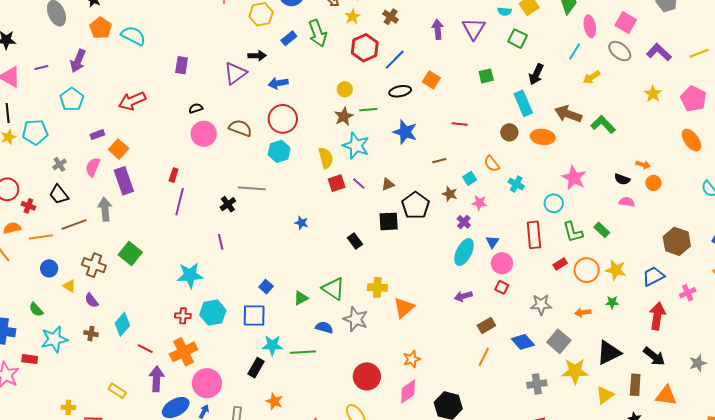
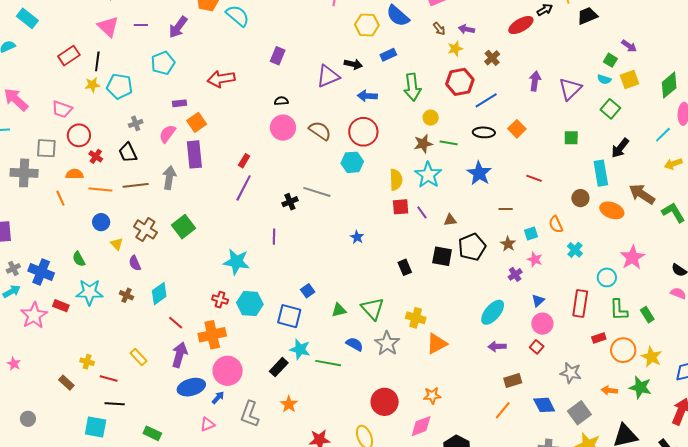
green arrow: (318, 33) -> (412, 87), moved
cyan ellipse: (464, 252) -> (493, 312), moved
green star: (612, 302) -> (640, 387), size x1.6

